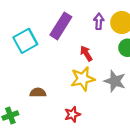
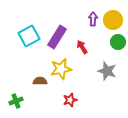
purple rectangle: (61, 26) -> (57, 37), moved
yellow star: (83, 79) -> (61, 69), moved

